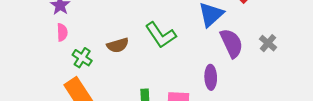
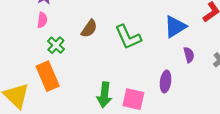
purple semicircle: (232, 43) -> (189, 55), size x0.6
brown semicircle: (118, 45) -> (89, 29), moved, turned -48

